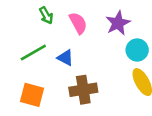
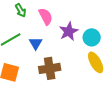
purple star: (118, 23) -> (69, 31), moved
blue triangle: (65, 58) -> (36, 43), turned 32

